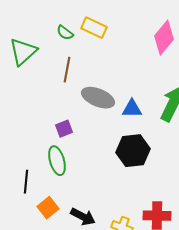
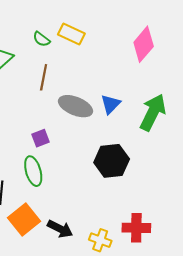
blue triangle: (132, 109) -> (111, 104), moved, turned -45
orange square: (48, 208) -> (24, 220), size x1.4

